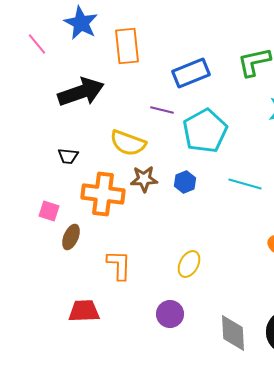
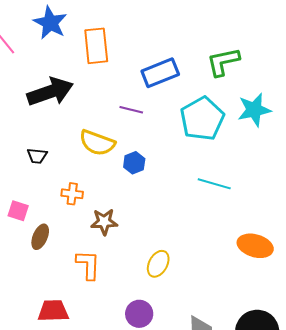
cyan pentagon: (205, 131) -> (202, 119), moved
brown star: (144, 179) -> (104, 222), moved
blue hexagon: (185, 182) -> (134, 163), moved
orange cross: (103, 194) -> (72, 194), size x0.5

